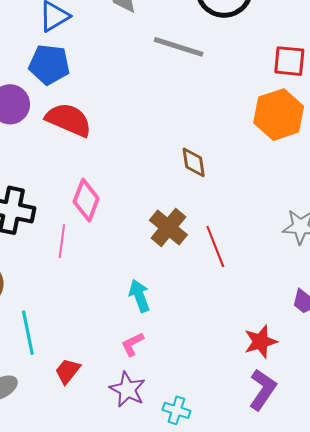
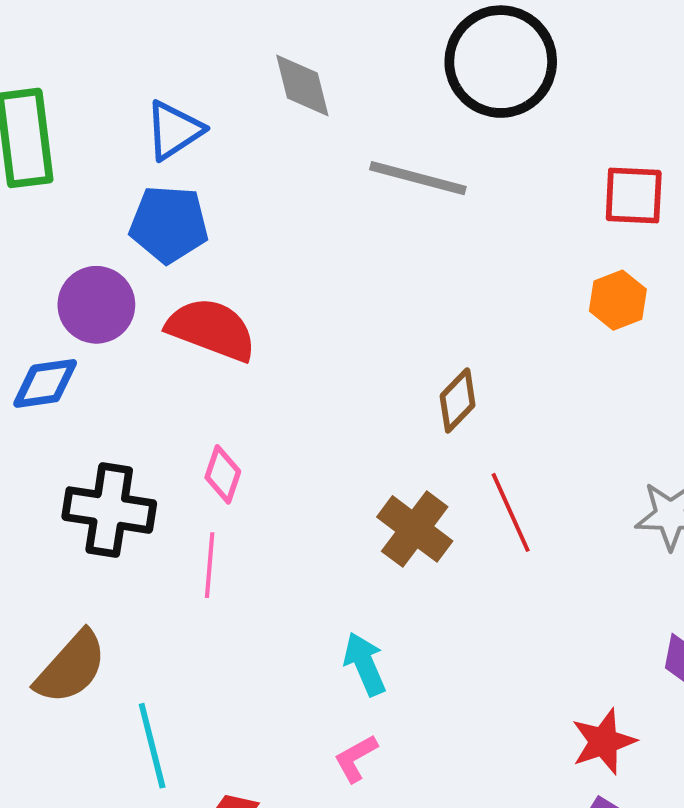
orange hexagon: (279, 115) -> (618, 300), size x0.6
brown diamond: (194, 162) -> (458, 400), turned 56
pink diamond: (86, 200) -> (223, 474), moved, size x0.7
red line: (215, 246) -> (511, 512), moved

